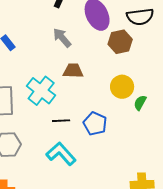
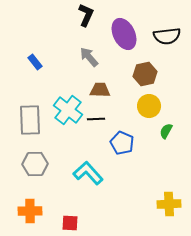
brown hexagon: (120, 42) -> (145, 74), moved
green semicircle: (140, 103) -> (166, 131), moved
black line: (61, 121) -> (96, 119), moved

